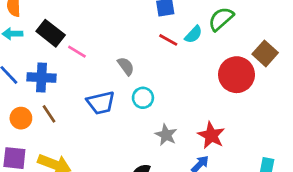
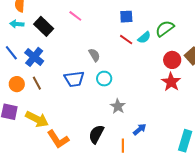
pink line: (77, 52) -> (75, 16), moved
red circle: (237, 75) -> (172, 60), moved, size x0.7
blue cross: (42, 77) -> (34, 57), turned 30
red star: (211, 135) -> (171, 82), moved

